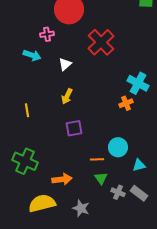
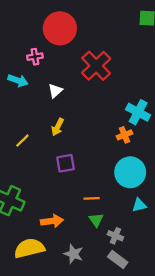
yellow line: (27, 110) -> (22, 141), moved, turned 56
cyan circle: (118, 147) -> (130, 172), moved, size x1.4
gray rectangle: (139, 193) -> (118, 260), moved

